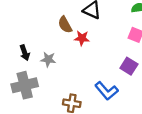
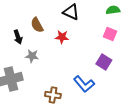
brown semicircle: (65, 25) -> (37, 25), moved
black arrow: (25, 53) -> (18, 37), moved

